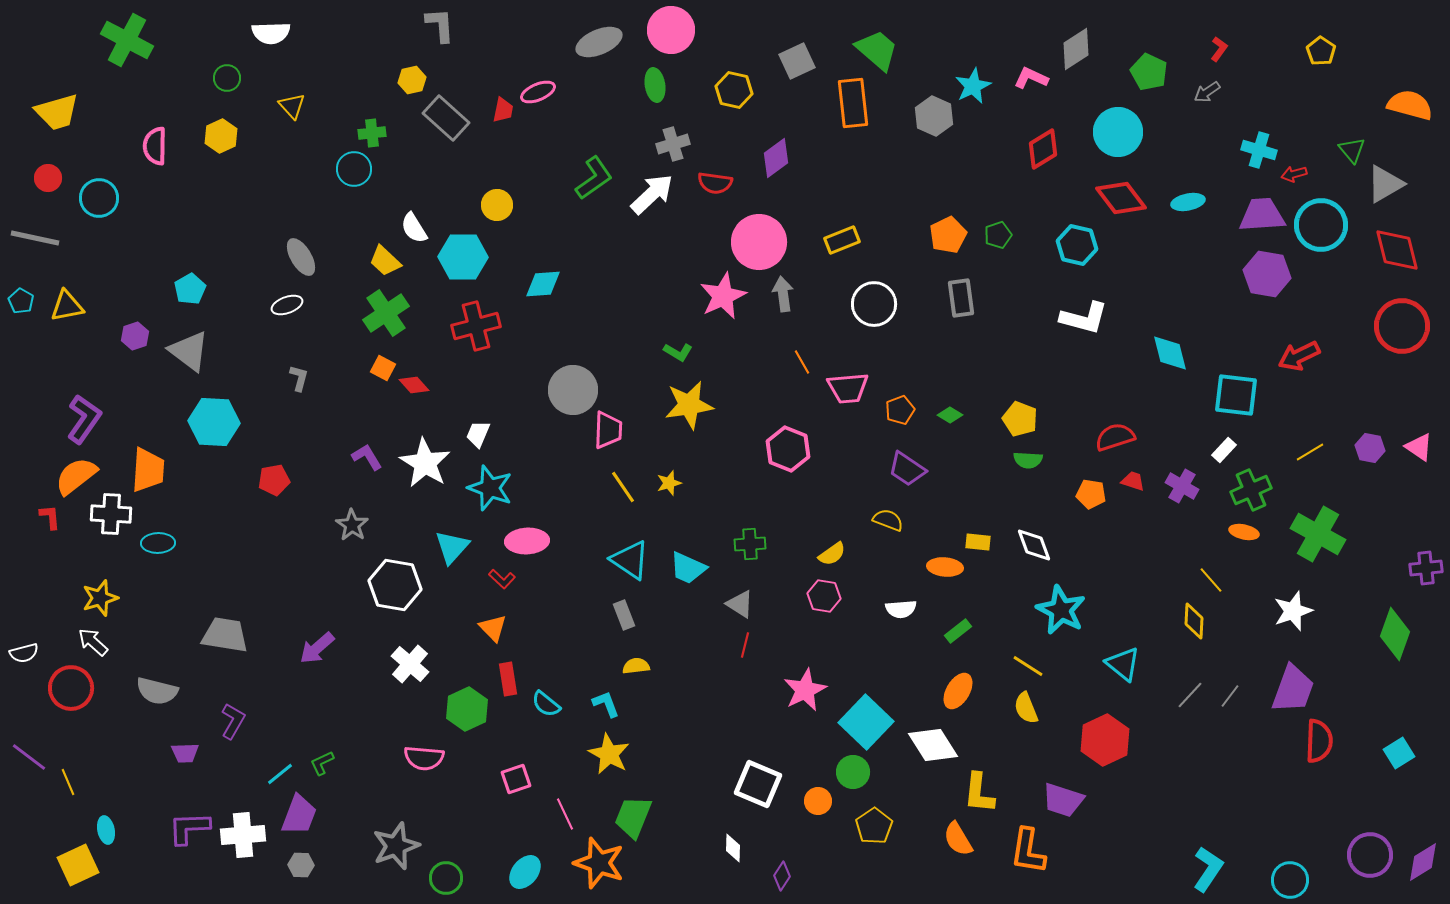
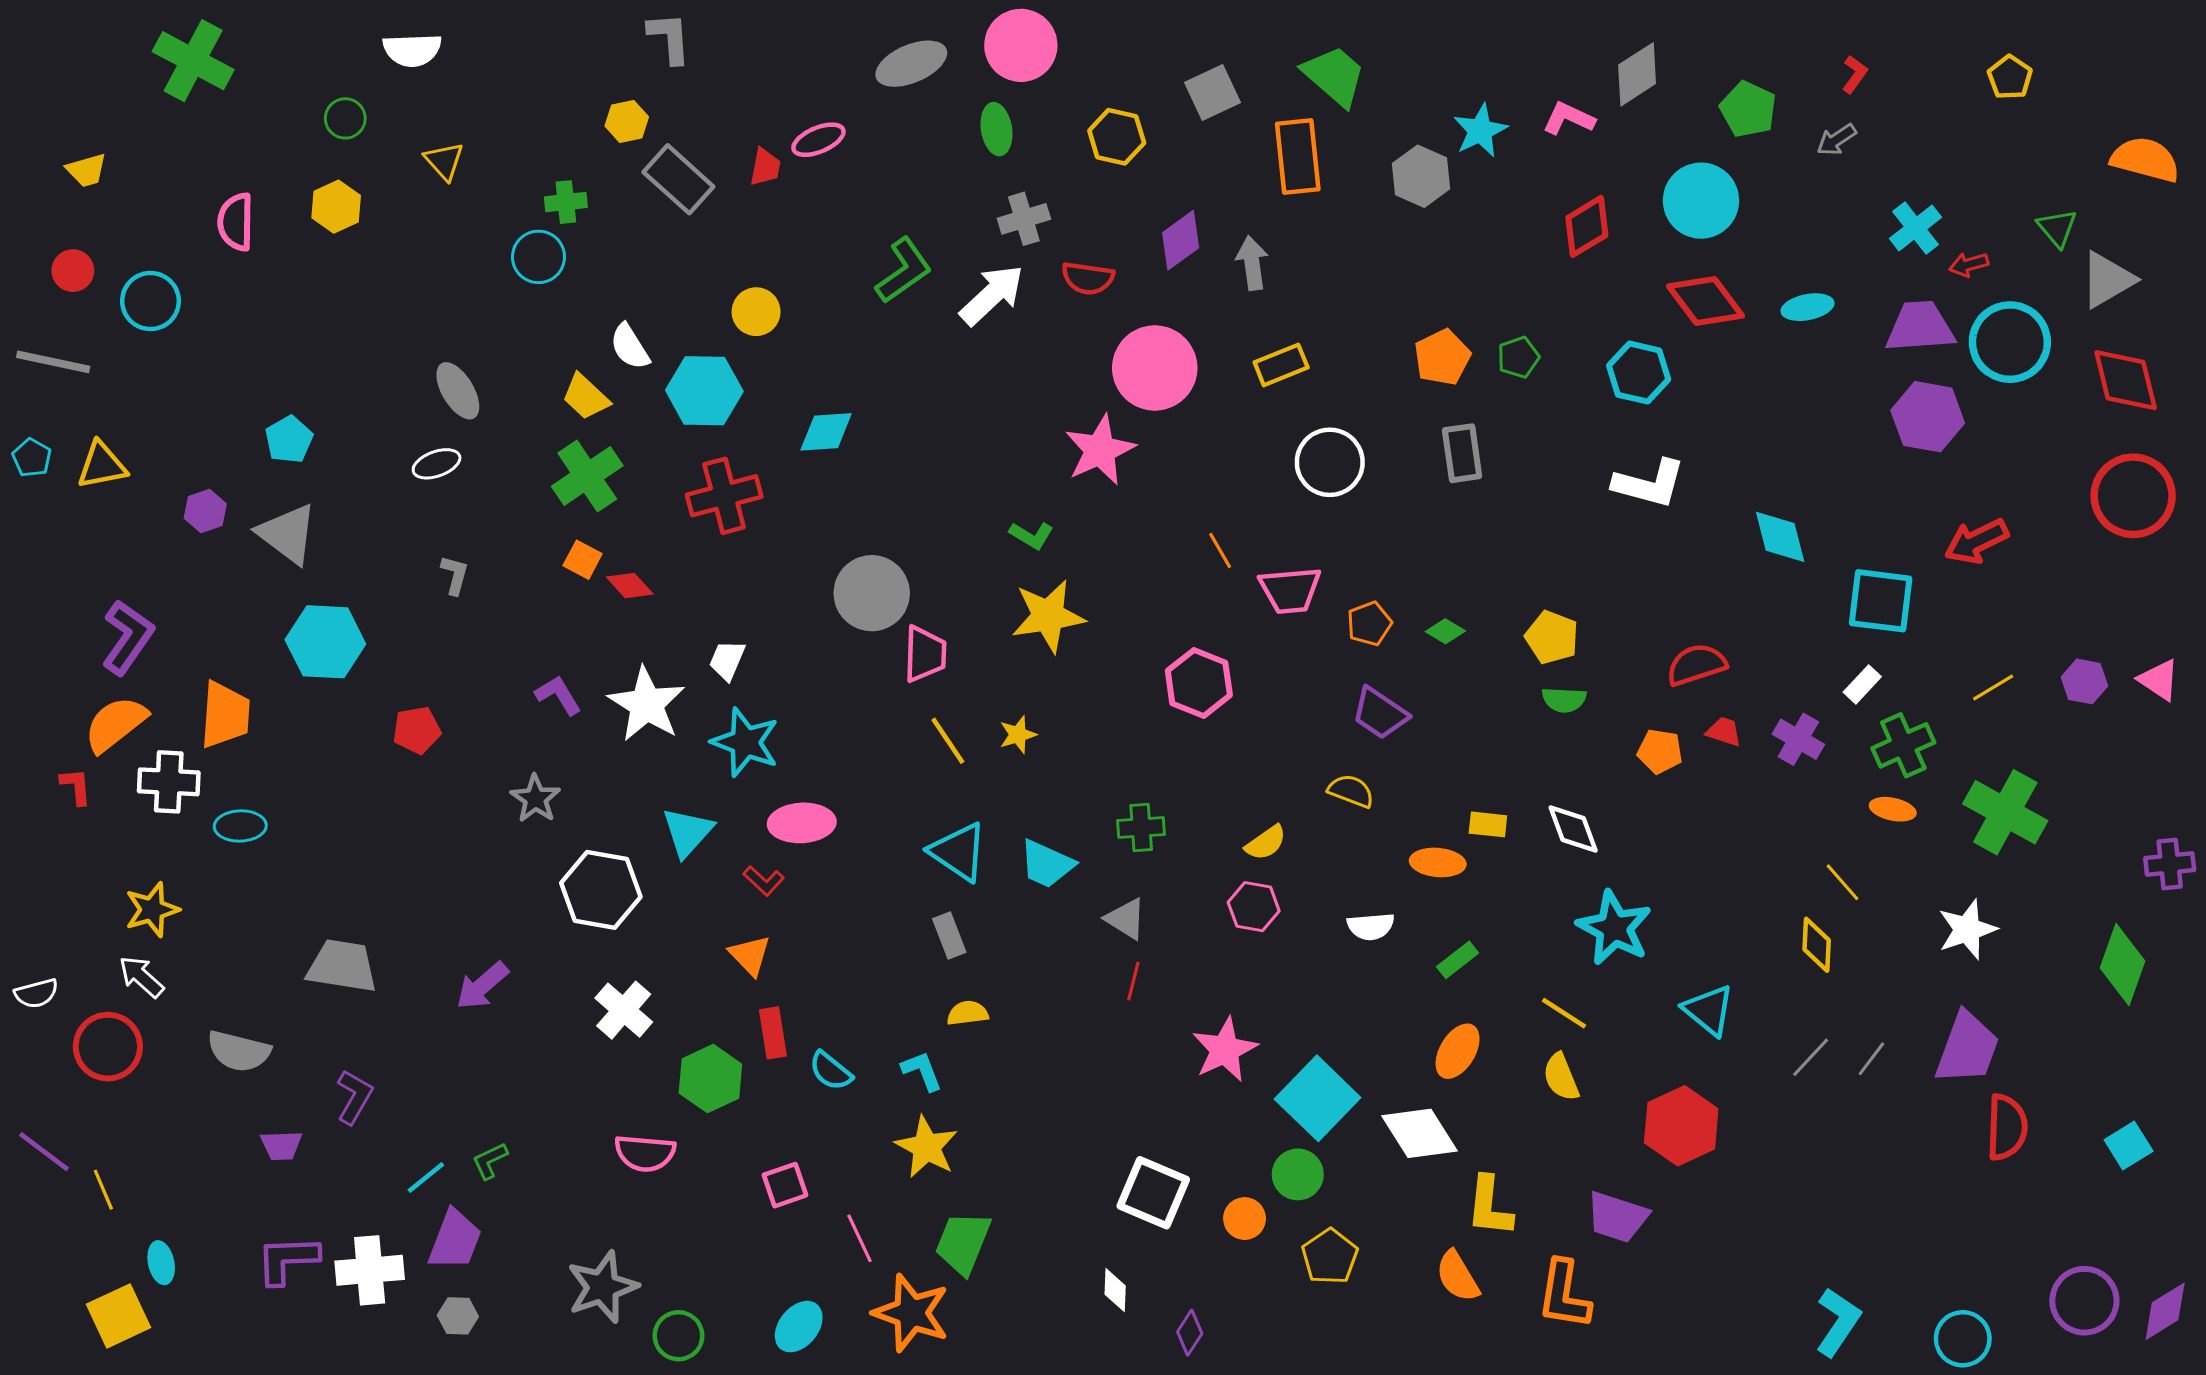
yellow trapezoid: (57, 112) -> (87, 170), size x0.6
cyan cross: (1259, 150) -> (1916, 228), turned 36
gray arrow: (783, 294) -> (1252, 263), moved

